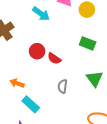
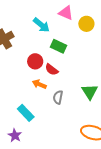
green rectangle: (88, 43) -> (58, 46), moved
orange arrow: (17, 83) -> (39, 84), moved

